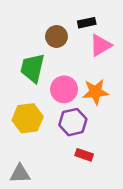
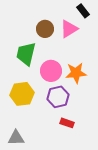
black rectangle: (87, 23) -> (83, 11), moved, turned 64
pink triangle: (101, 45) -> (69, 29), moved

